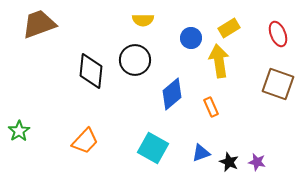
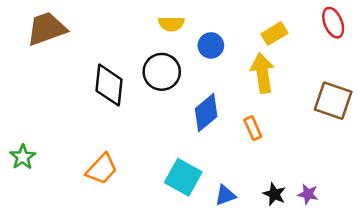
red ellipse: (278, 34) -> (333, 23), moved
blue circle: (191, 38) -> (211, 45), moved
blue triangle: (201, 153) -> (225, 195), moved

